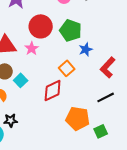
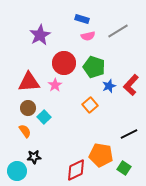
red L-shape: (108, 67) -> (131, 85), moved
red diamond: (53, 90) -> (76, 170), moved
green square: (101, 131) -> (124, 168), turned -32

